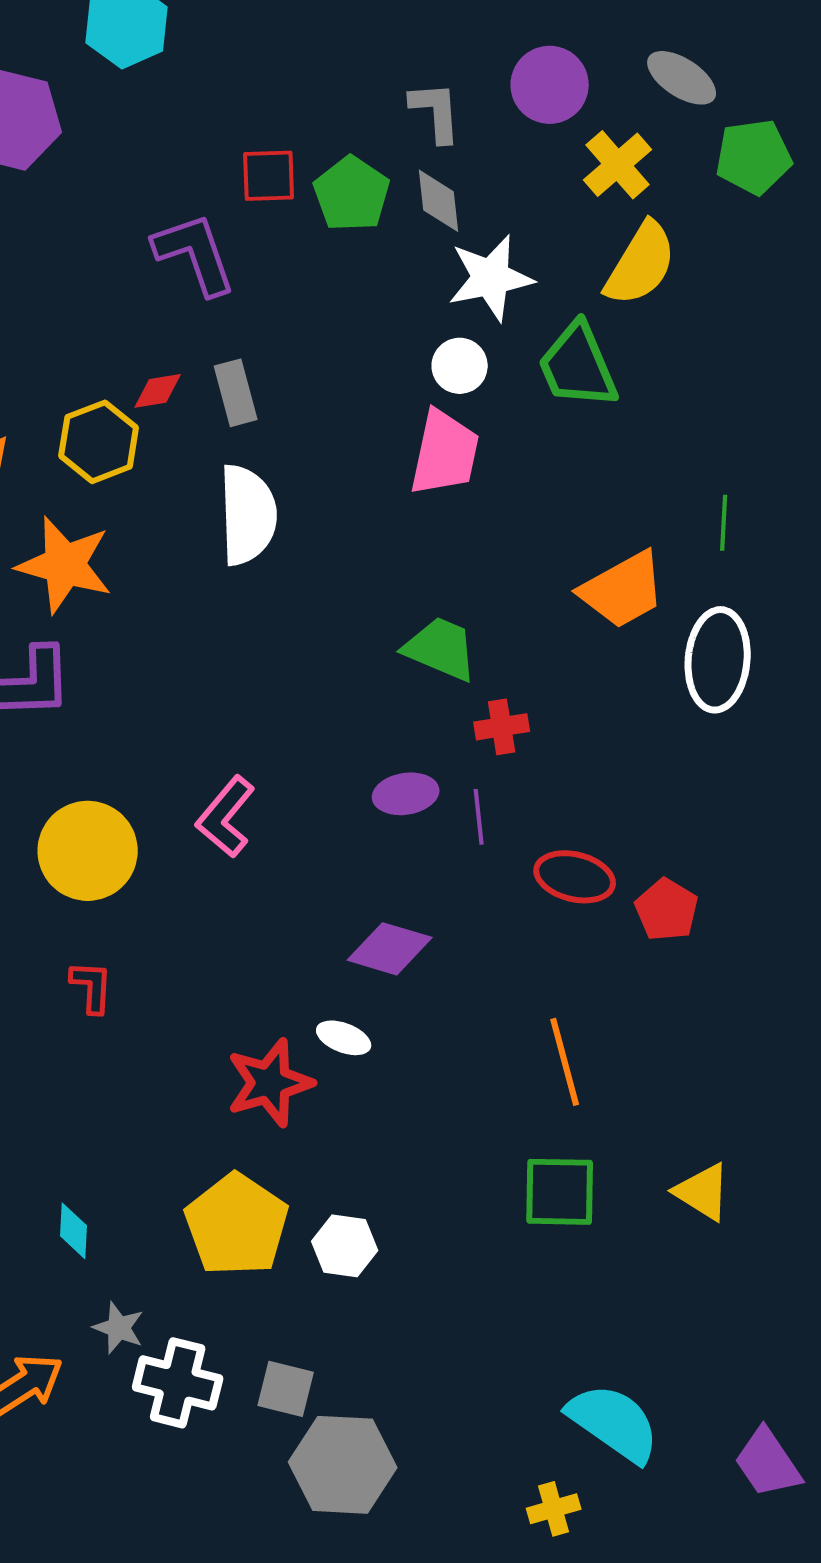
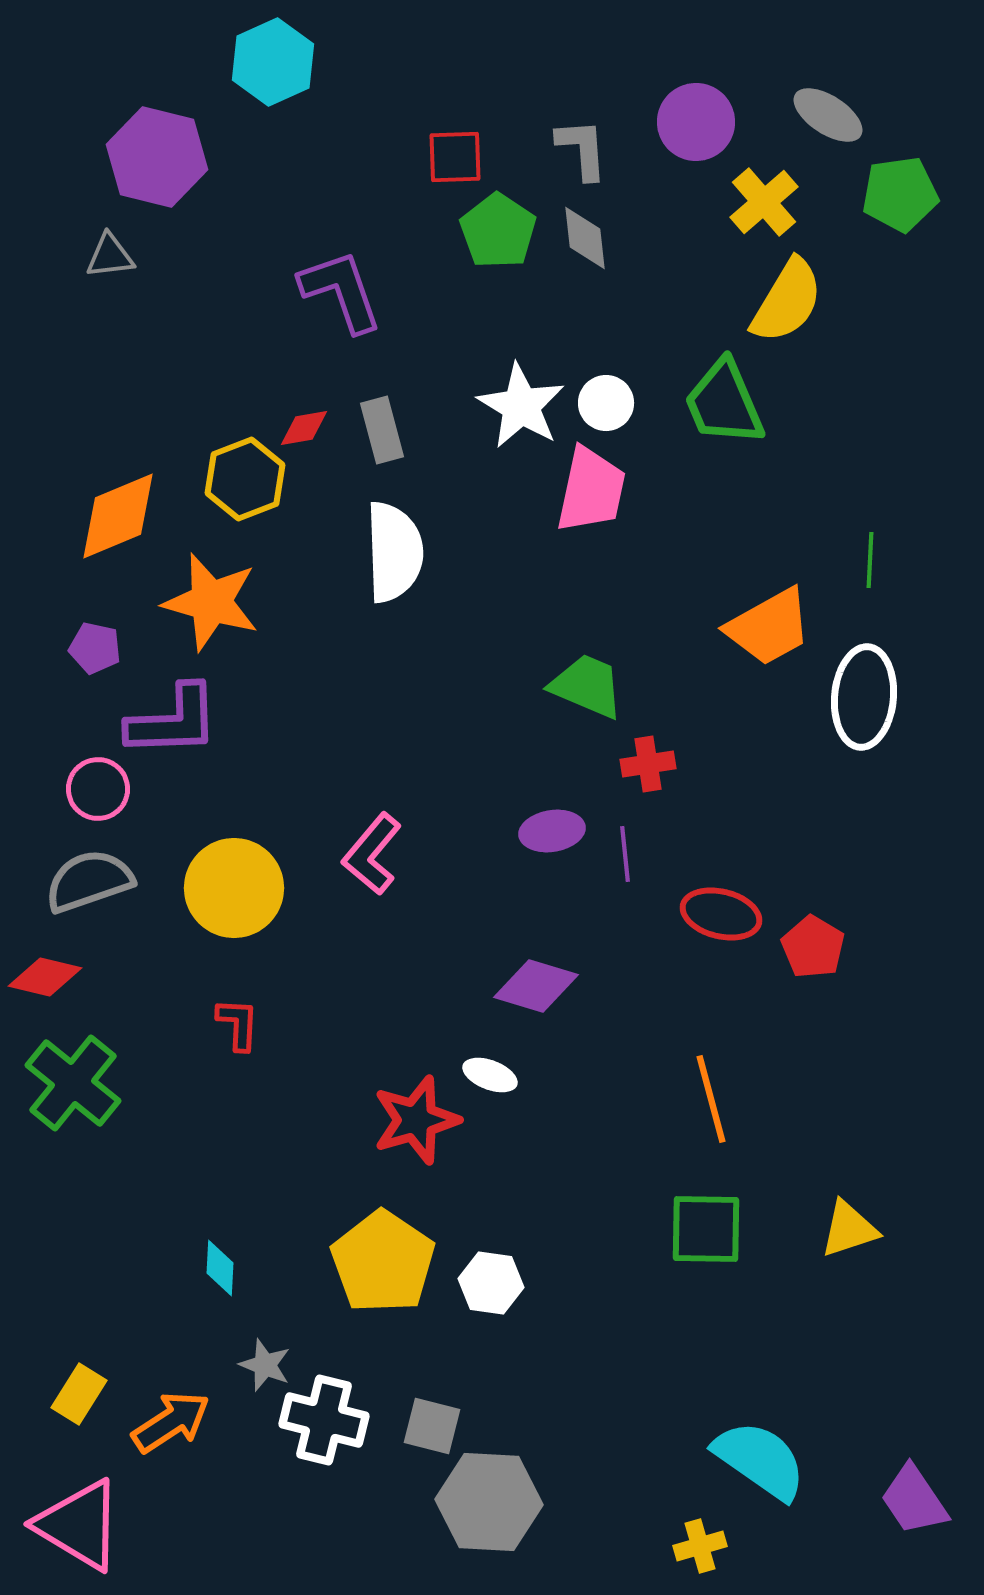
red square: (269, 176) -> (455, 157), moved
white star: (491, 278) -> (521, 406), moved, turned -30
yellow triangle: (703, 1192) -> (849, 1229), turned -50

